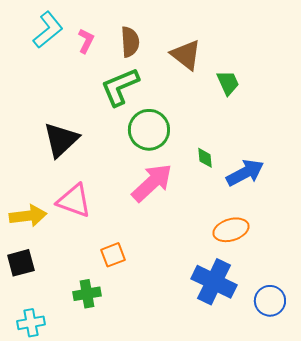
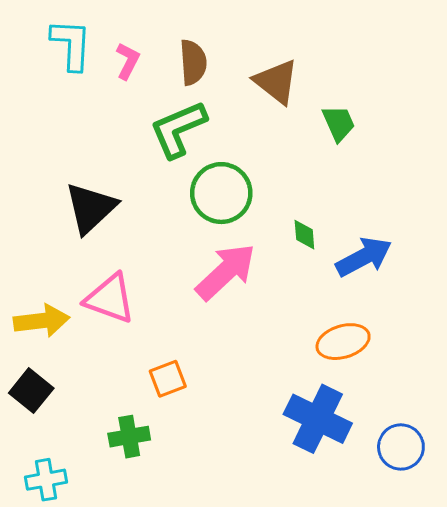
cyan L-shape: (48, 30) -> (71, 45), turned -48
black square: (21, 263) -> (31, 391), turned -36

